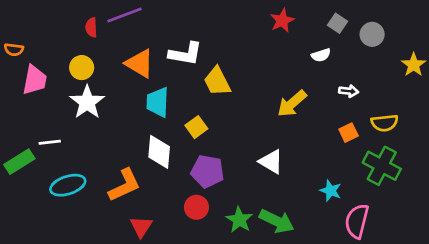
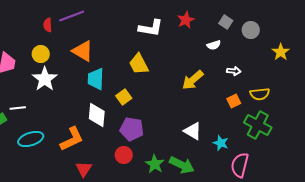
white L-shape: (185, 54) -> (151, 28), moved
white triangle: (271, 162) -> (193, 131), moved

